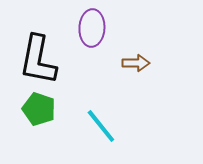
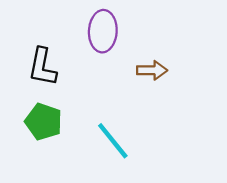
black L-shape: (38, 60) -> (42, 67), size x0.7

